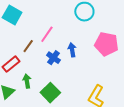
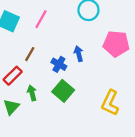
pink line: (47, 34) -> (41, 19), moved
green square: (50, 93) -> (63, 91), moved

